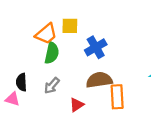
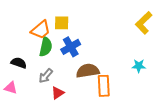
blue cross: (96, 47) -> (71, 47), moved
black semicircle: (21, 82) -> (19, 63), moved, turned 112
red triangle: (77, 105) -> (58, 93), moved

